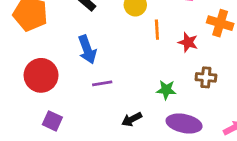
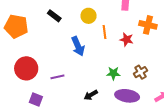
blue arrow: (87, 50) -> (78, 46), moved
brown cross: (206, 77) -> (140, 72), moved, turned -32
purple line: (102, 83) -> (57, 77), moved

